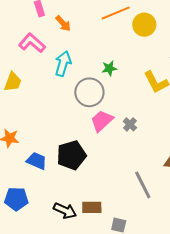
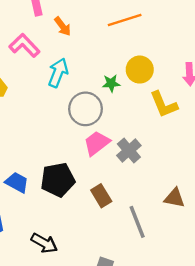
yellow circle: (144, 25) -> (140, 70), moved
gray cross: (130, 124) -> (129, 150), size x1.5
brown rectangle: (92, 207) -> (101, 196), moved, turned 54

